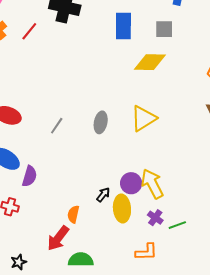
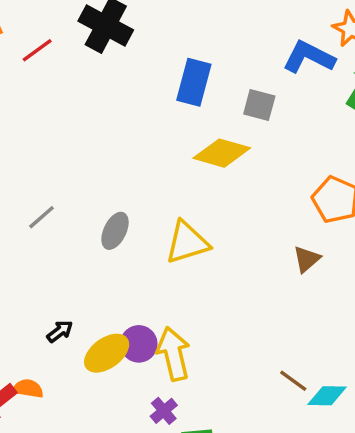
black arrow: (103, 195) -> (60, 331), moved
yellow ellipse: (122, 208) -> (107, 353), moved, turned 44
orange semicircle: (73, 214) -> (28, 389), moved, turned 72

